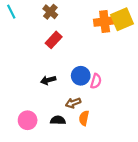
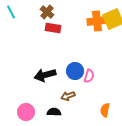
red rectangle: (54, 40) -> (53, 28), moved, turned 56
black arrow: (48, 80) -> (45, 75), size x1.5
orange semicircle: (84, 118) -> (105, 110), moved

